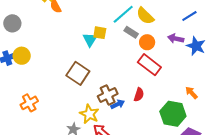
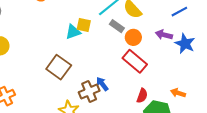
cyan triangle: (90, 40) -> (73, 32), turned 35
orange arrow: (191, 93) -> (178, 93), turned -32
red semicircle: (139, 95) -> (142, 96), moved
blue arrow: (118, 104) -> (102, 84), moved, turned -104

